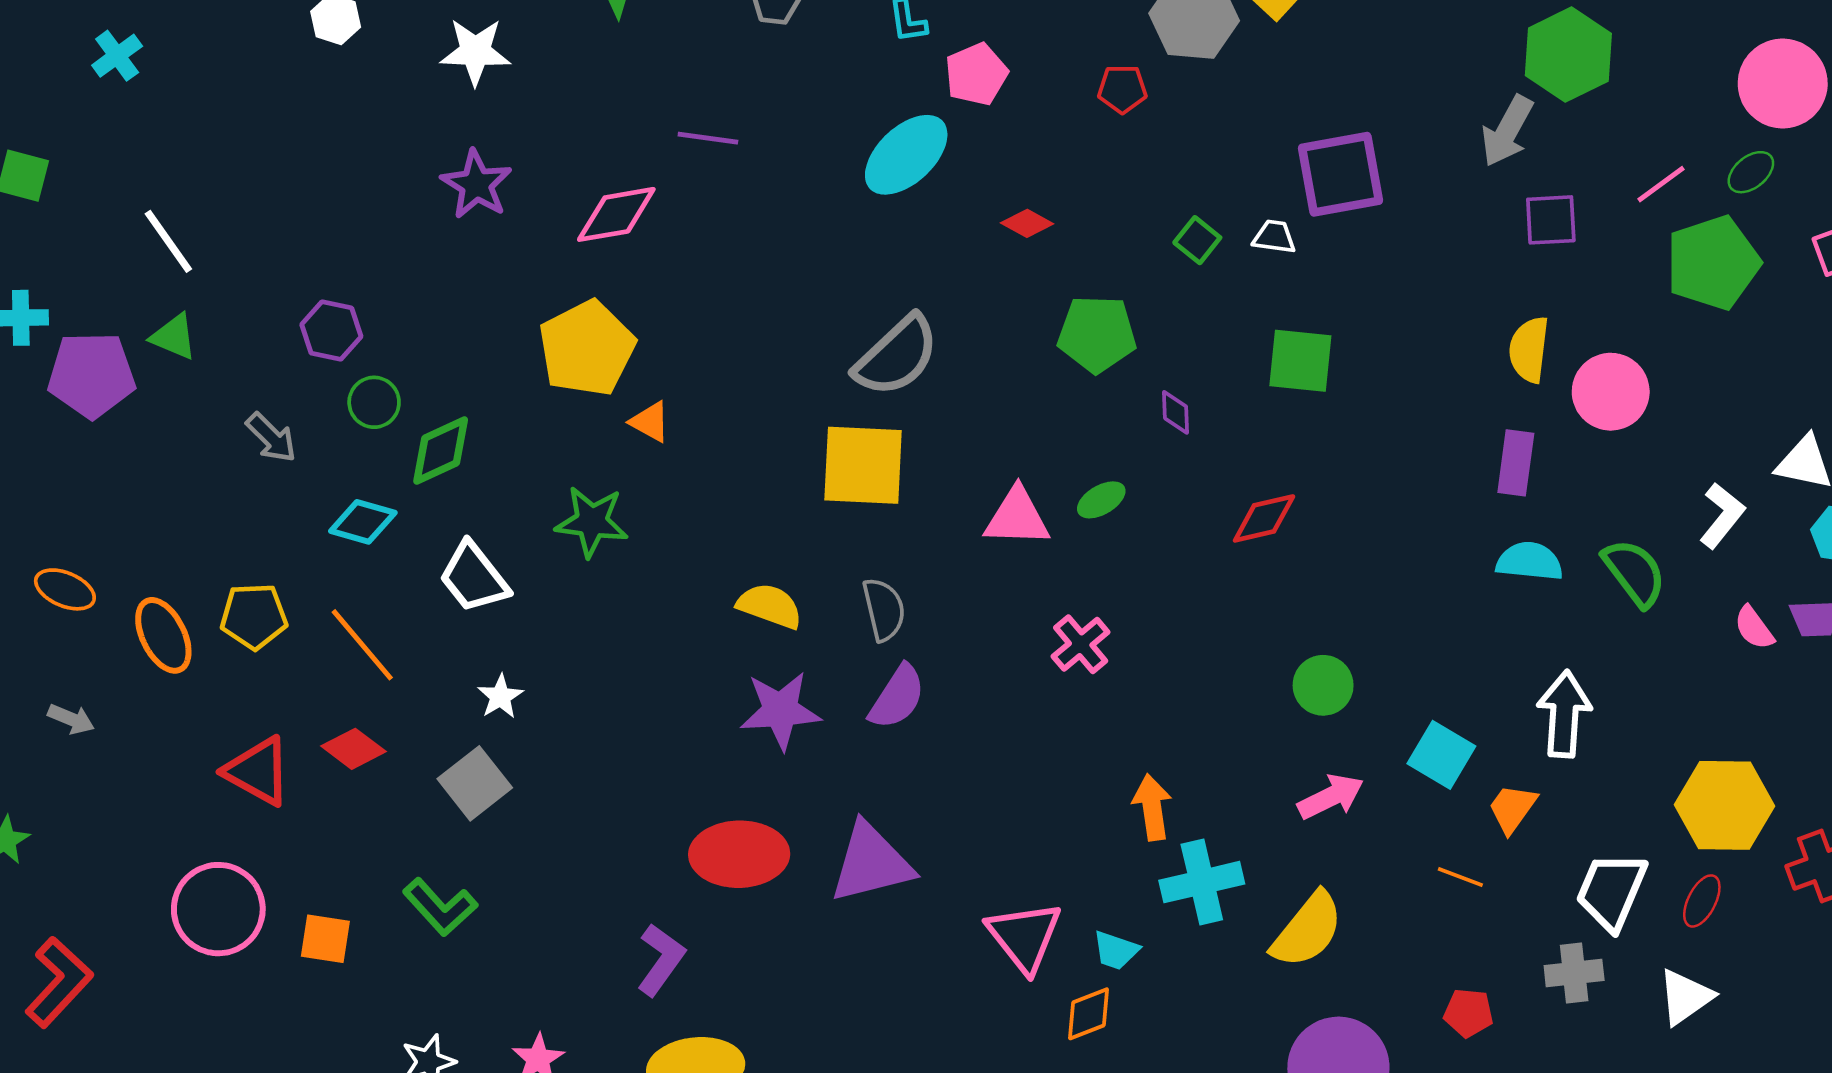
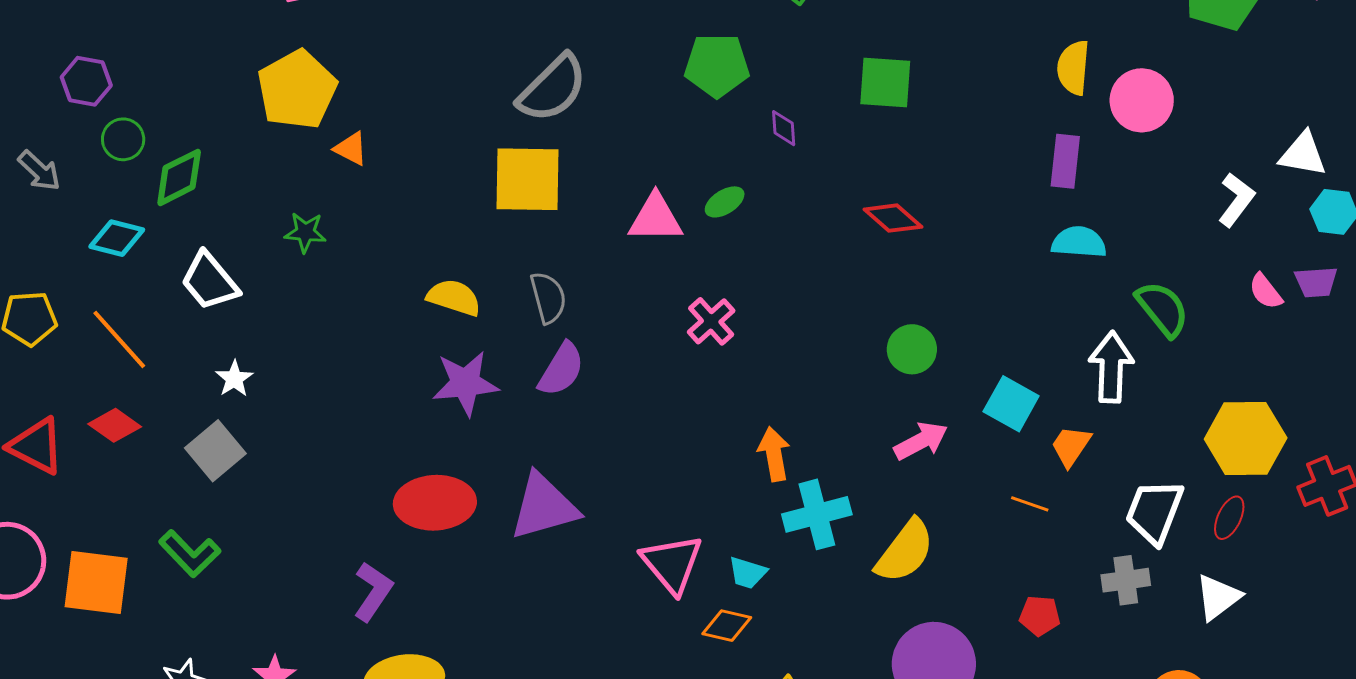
red diamond: (1264, 518) -> (893, 218), moved, turned 56
green star: (592, 522) -> (305, 232), size x0.7
green semicircle: (1634, 573) -> (1162, 309), moved
orange square: (325, 939) -> (96, 583), size x1.6
orange diamond: (1089, 1014) -> (727, 626), turned 36

